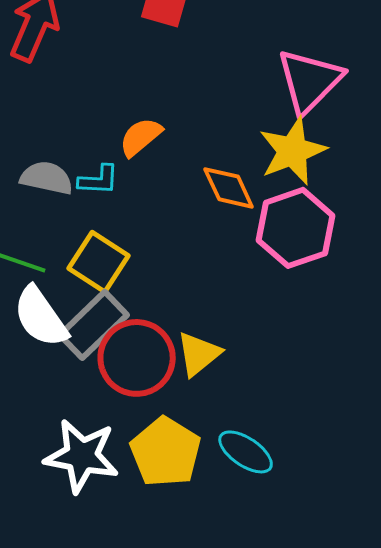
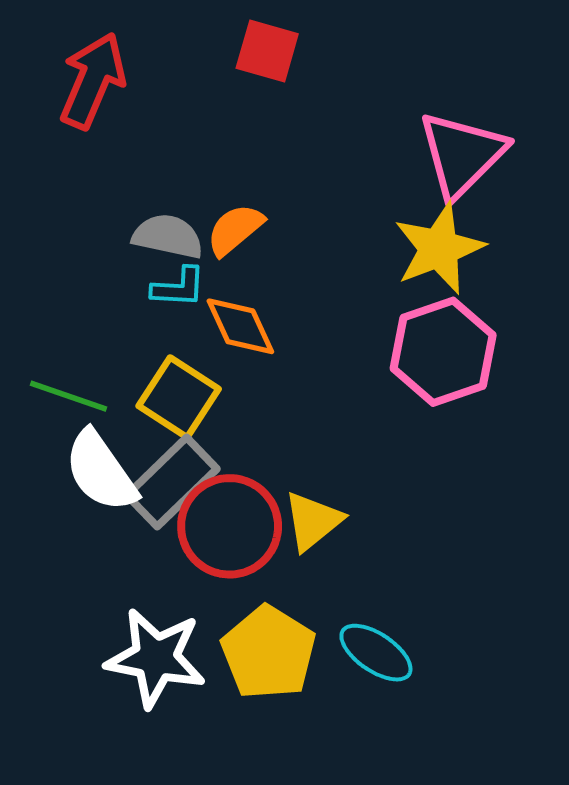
gray semicircle: (47, 178) -> (168, 236), moved
orange diamond: (229, 188) -> (240, 326), moved

